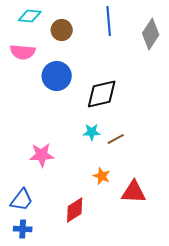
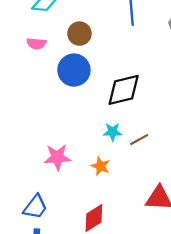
brown circle: (62, 30) -> (79, 34), moved
pink semicircle: (23, 52) -> (36, 44), size x0.7
orange star: (102, 176) -> (100, 166), moved

